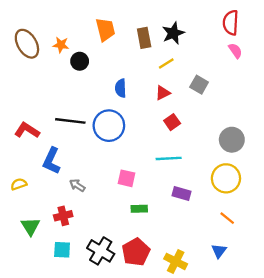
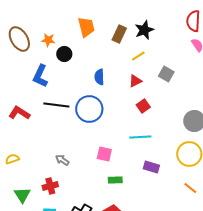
brown rectangle: (144, 38) -> (119, 34), turned 36
blue L-shape: (52, 161) -> (40, 76), moved

